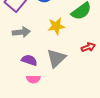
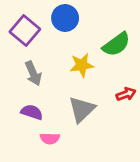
gray arrow: (21, 32) -> (33, 73), turned 72
purple semicircle: (29, 60) -> (32, 112), moved

